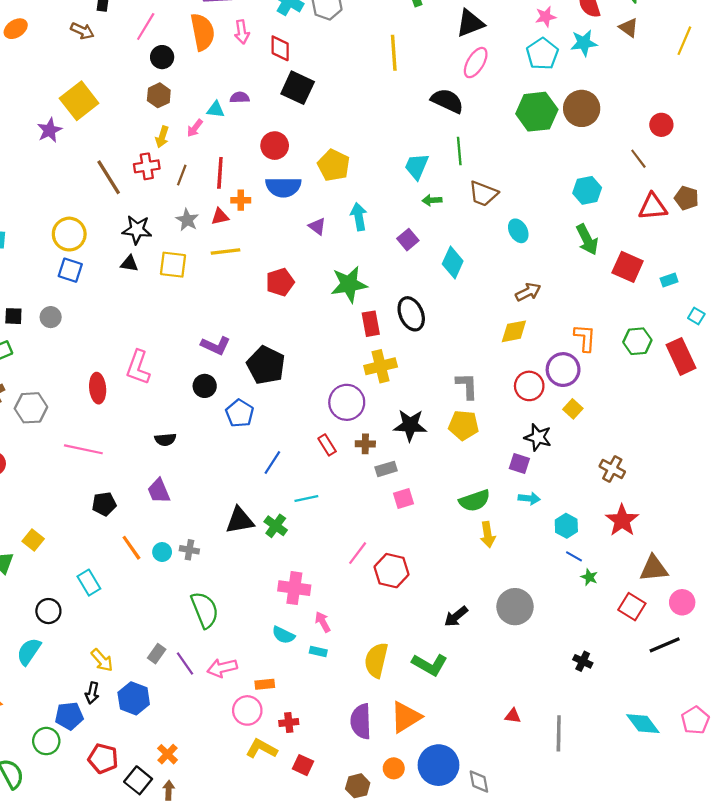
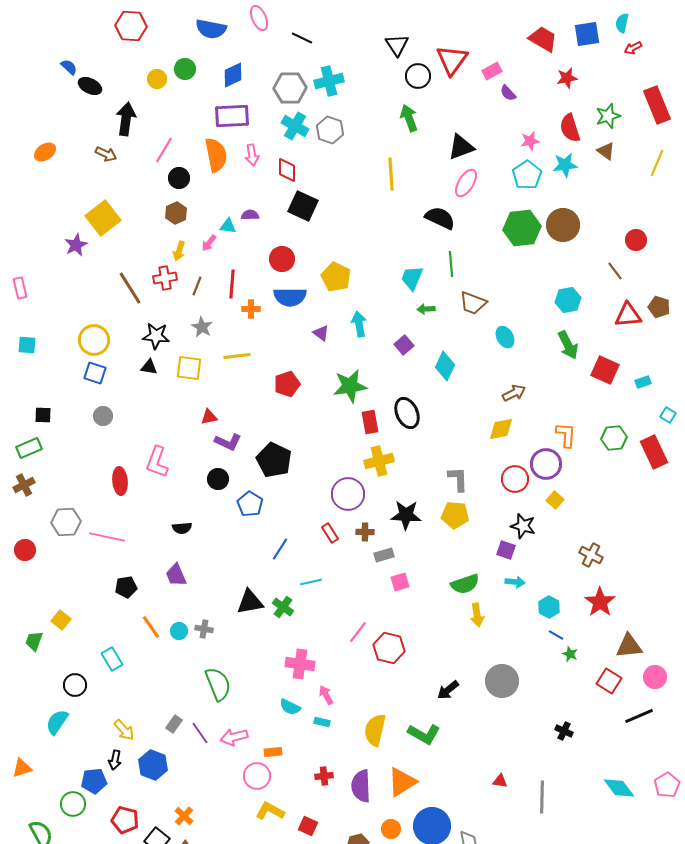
red triangle: (220, 217) -> (209, 417), moved
gray circle: (51, 317) -> (103, 416), moved
gray hexagon: (31, 408) -> (66, 522), moved
red cross: (289, 722) -> (324, 776), moved

